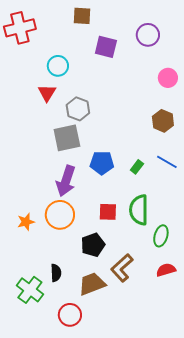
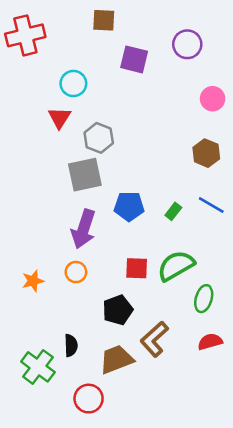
green semicircle: (139, 210) -> (176, 266), turned 60
orange circle: (60, 215) -> (76, 272), size x0.6

